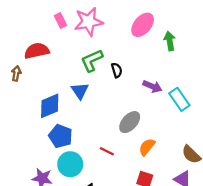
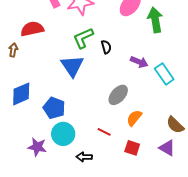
green arrow: (170, 41) -> (155, 20), size x1.4
blue triangle: (80, 91) -> (72, 66), size x1.4
blue diamond: (50, 106) -> (21, 94), moved
red line: (107, 151) -> (104, 132), moved

